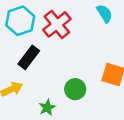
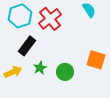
green star: (47, 107) -> (40, 68), moved

